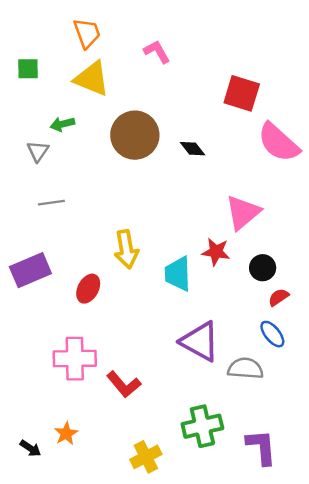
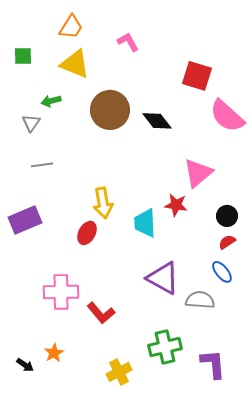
orange trapezoid: (87, 33) -> (71, 27), turned 52
black diamond: (193, 149) -> (157, 121), size x1.4
black circle: (263, 268) -> (227, 216), moved
red ellipse: (88, 289) -> (87, 233), moved

